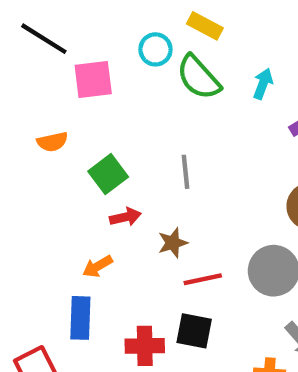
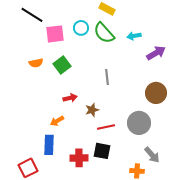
cyan circle: (155, 49) -> (81, 28), moved
cyan arrow: (263, 84) -> (134, 36), turned -120
gray line: (186, 172) -> (107, 77), moved
green square: (108, 174) -> (62, 65), moved

